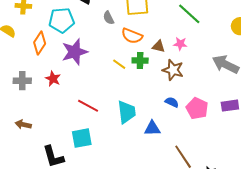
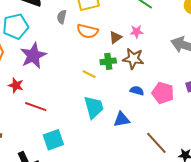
gray semicircle: (109, 18) -> (62, 17), turned 48
brown triangle: (159, 46) -> (115, 37), turned -40
green cross: (140, 60) -> (108, 61), moved
yellow line: (119, 64) -> (89, 74), moved
red line: (88, 106) -> (36, 107), moved

